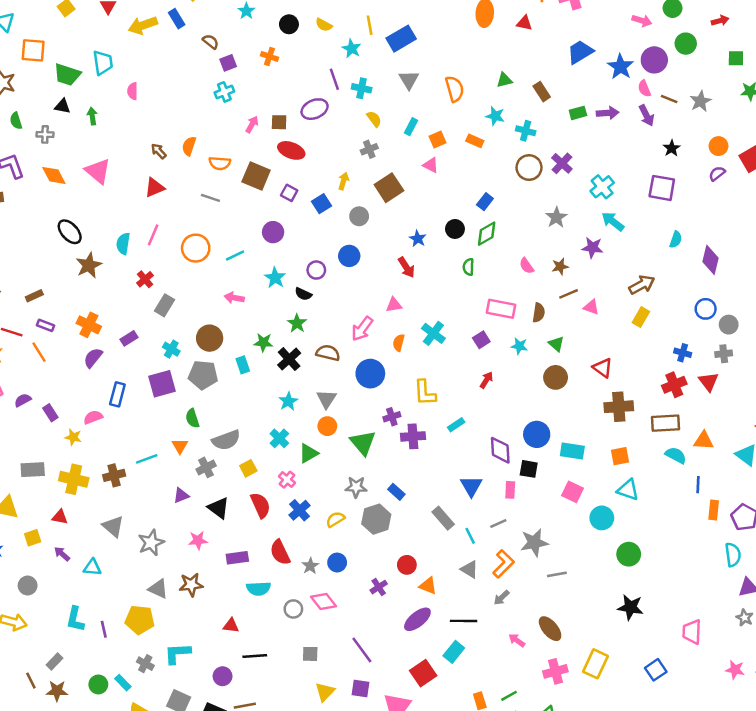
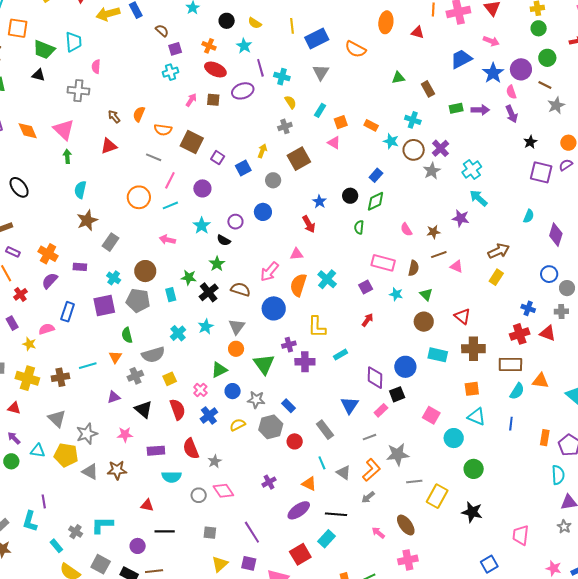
pink arrow: (642, 21) -> (491, 41), moved
cyan star: (352, 49) -> (244, 46), moved
orange semicircle: (455, 89) -> (355, 49), moved, turned 130
brown line: (669, 99) -> (545, 85), moved
green arrow: (92, 116) -> (67, 156), moved
cyan star: (495, 116) -> (391, 141), moved
gray cross: (45, 134) -> (78, 91), moved, size x1.5
red ellipse: (291, 150) -> (215, 70), moved
purple square: (662, 188) -> (541, 172), moved
gray star: (556, 217) -> (432, 171), moved
black ellipse: (70, 232) -> (19, 187), moved
pink line: (153, 235) -> (170, 180), moved
brown star: (89, 265) -> (87, 220), moved
red cross: (145, 279) -> (20, 294), moved
purple rectangle: (129, 338) -> (80, 267), turned 32
orange semicircle: (399, 343) -> (298, 285), size x1.6
red triangle: (709, 382) -> (548, 333), turned -36
cyan cross: (279, 438) -> (178, 333), moved
cyan rectangle: (572, 451) -> (438, 355), moved
cyan semicircle: (676, 455) -> (517, 391), turned 90
black square: (529, 469) -> (397, 394), turned -35
blue line: (698, 485) -> (511, 424), moved
pink rectangle: (510, 490) -> (381, 410), turned 40
cyan line: (470, 536) -> (322, 463), moved
blue circle: (337, 563) -> (233, 391), moved
red circle: (407, 565) -> (295, 441), moved
cyan L-shape: (75, 619) -> (30, 521), moved
yellow pentagon: (140, 620) -> (66, 455), moved
yellow rectangle: (595, 664) -> (437, 496), moved
green circle: (98, 684) -> (11, 461), moved

